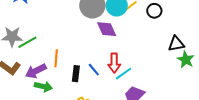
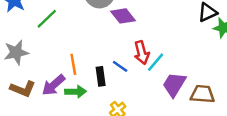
green line: (27, 42) -> (47, 19), moved
green arrow: (43, 86) -> (76, 92), moved

